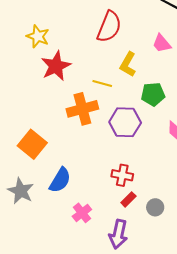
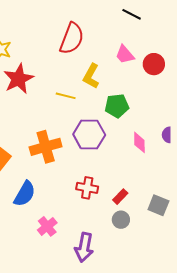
orange cross: (82, 109) -> (46, 147), moved
red rectangle: (128, 199) -> (120, 197), moved

